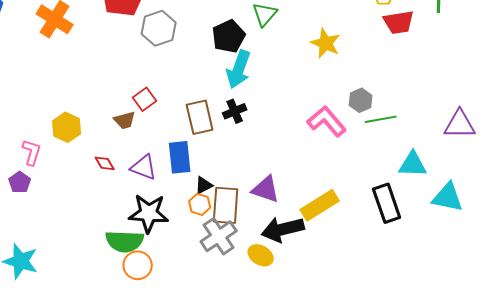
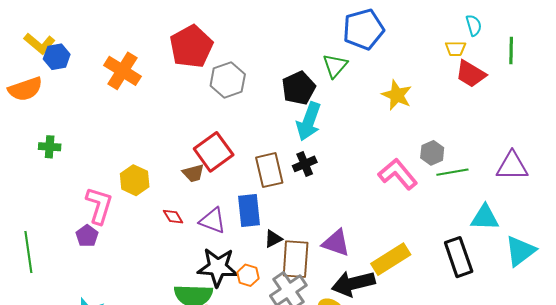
red trapezoid: (399, 22) -> (471, 74), turned 40
red square: (145, 99) -> (214, 152), size x1.6
purple triangle: (460, 124) -> (512, 166), moved
pink L-shape: (32, 152) -> (99, 205), size x1.4
cyan triangle: (448, 197) -> (520, 251), turned -48
orange hexagon: (200, 204) -> (248, 275), moved

